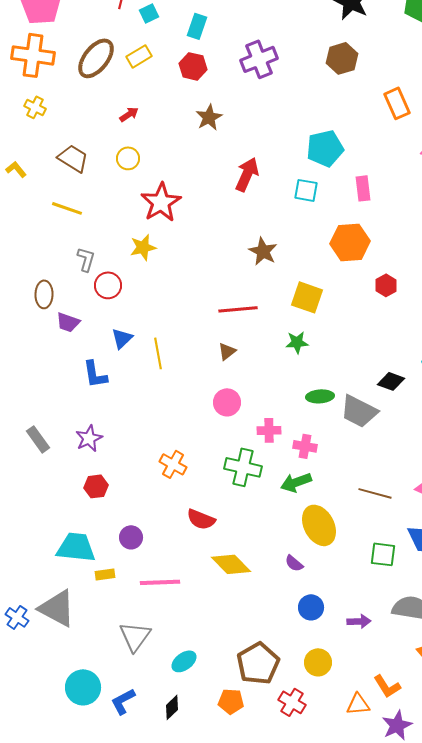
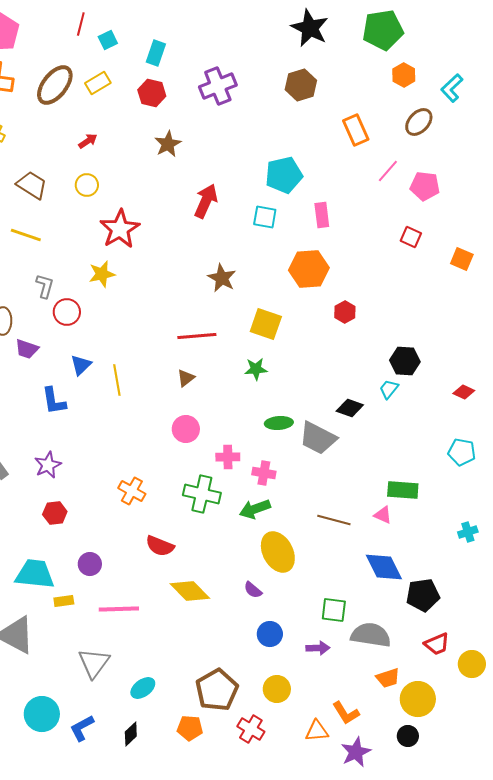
green square: (383, 554) -> (334, 610), moved

